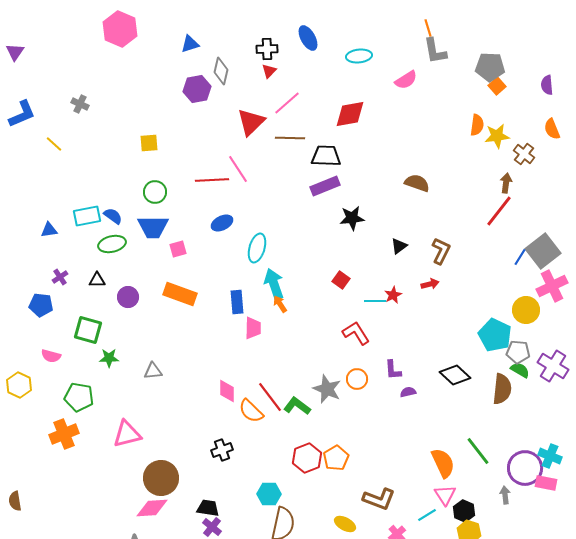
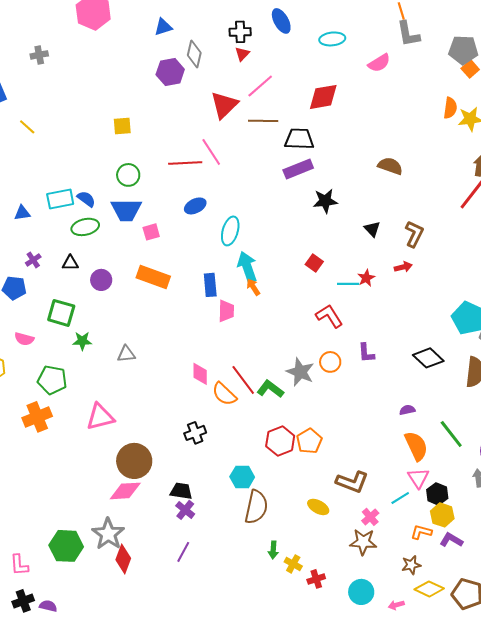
gray cross: (80, 104) -> (39, 55), moved, turned -36
black triangle: (399, 246) -> (372, 229), turned -36
purple semicircle: (408, 392) -> (407, 410), moved

